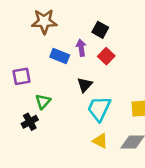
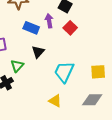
black triangle: (85, 85) -> (38, 52), moved
yellow triangle: (100, 141) -> (55, 101), moved

